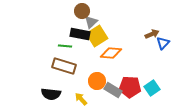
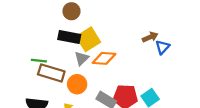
gray triangle: (91, 22) -> (82, 58), moved
green line: (65, 46) -> (39, 61), moved
orange circle: (97, 81) -> (77, 84), moved

